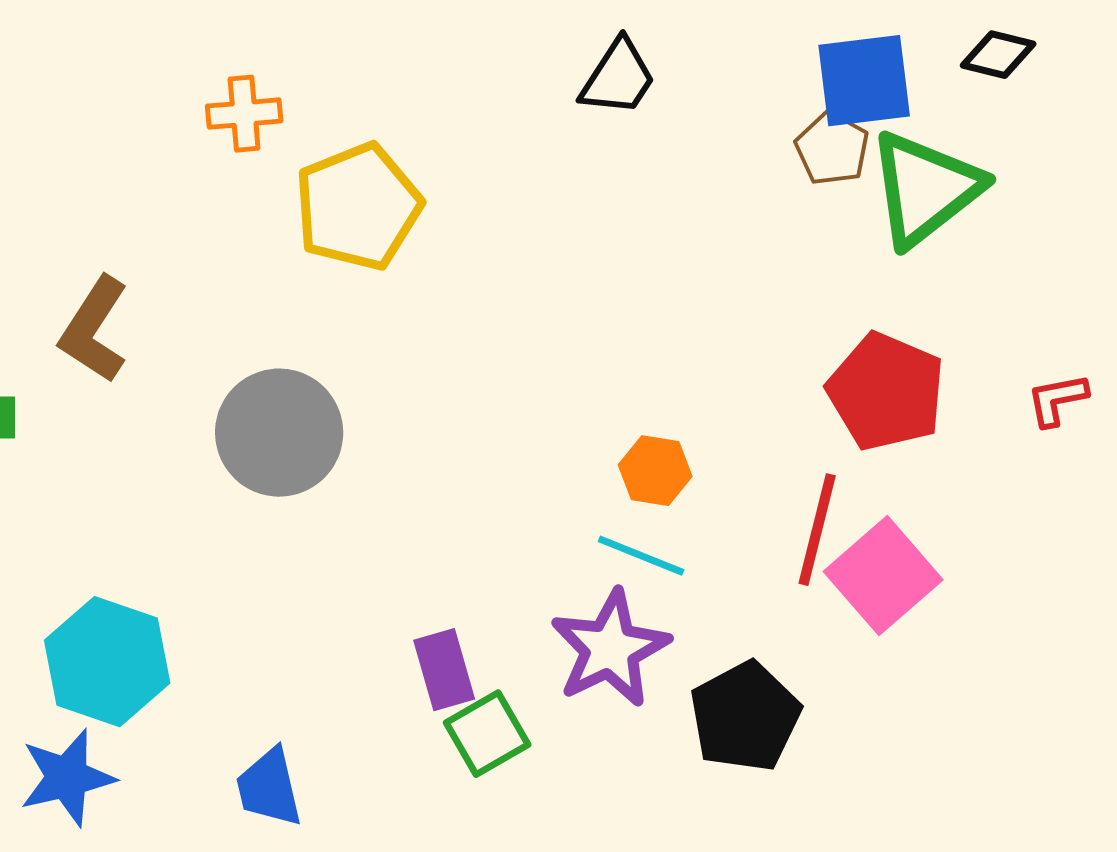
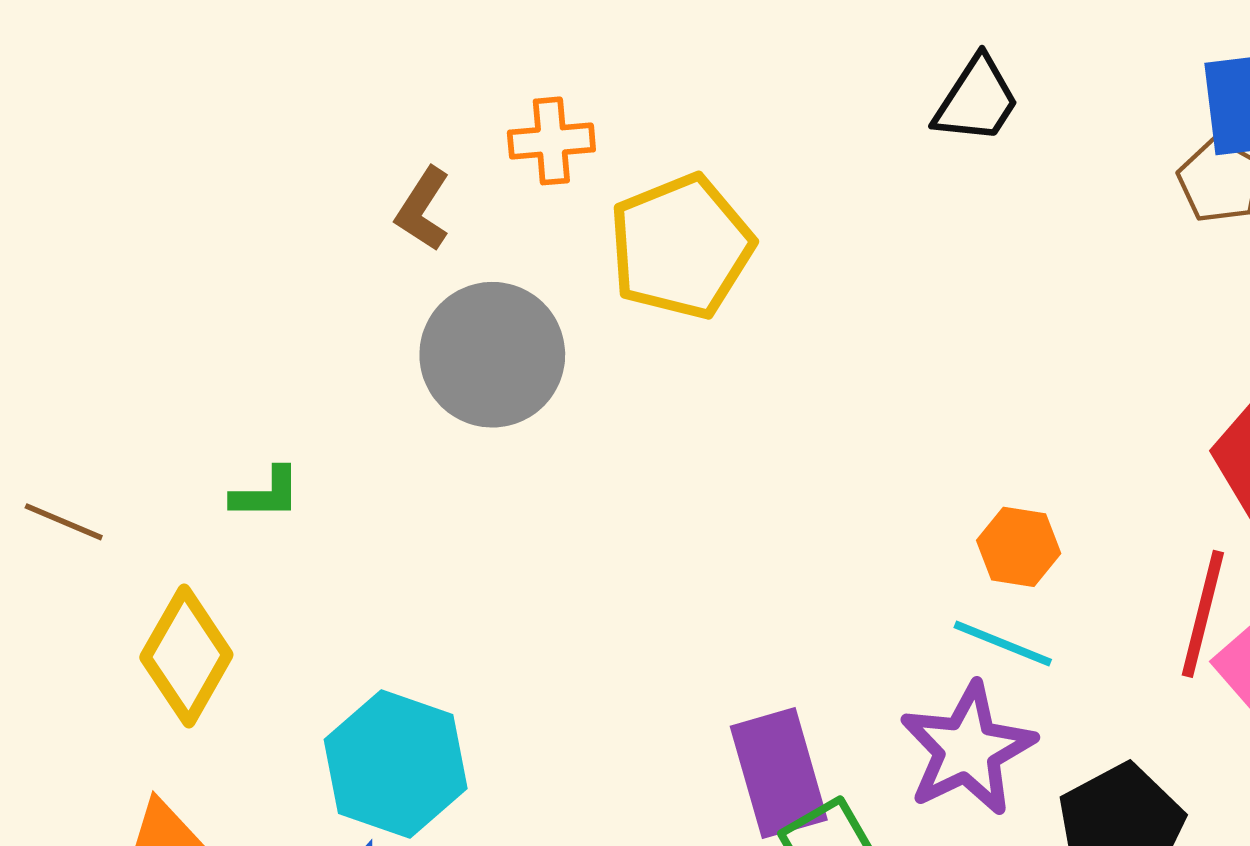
brown L-shape: (94, 330) -> (423, 209), moved, size x0.7
gray circle: (279, 433) -> (492, 355), moved
purple rectangle: (444, 670) -> (779, 773), size x1.4

